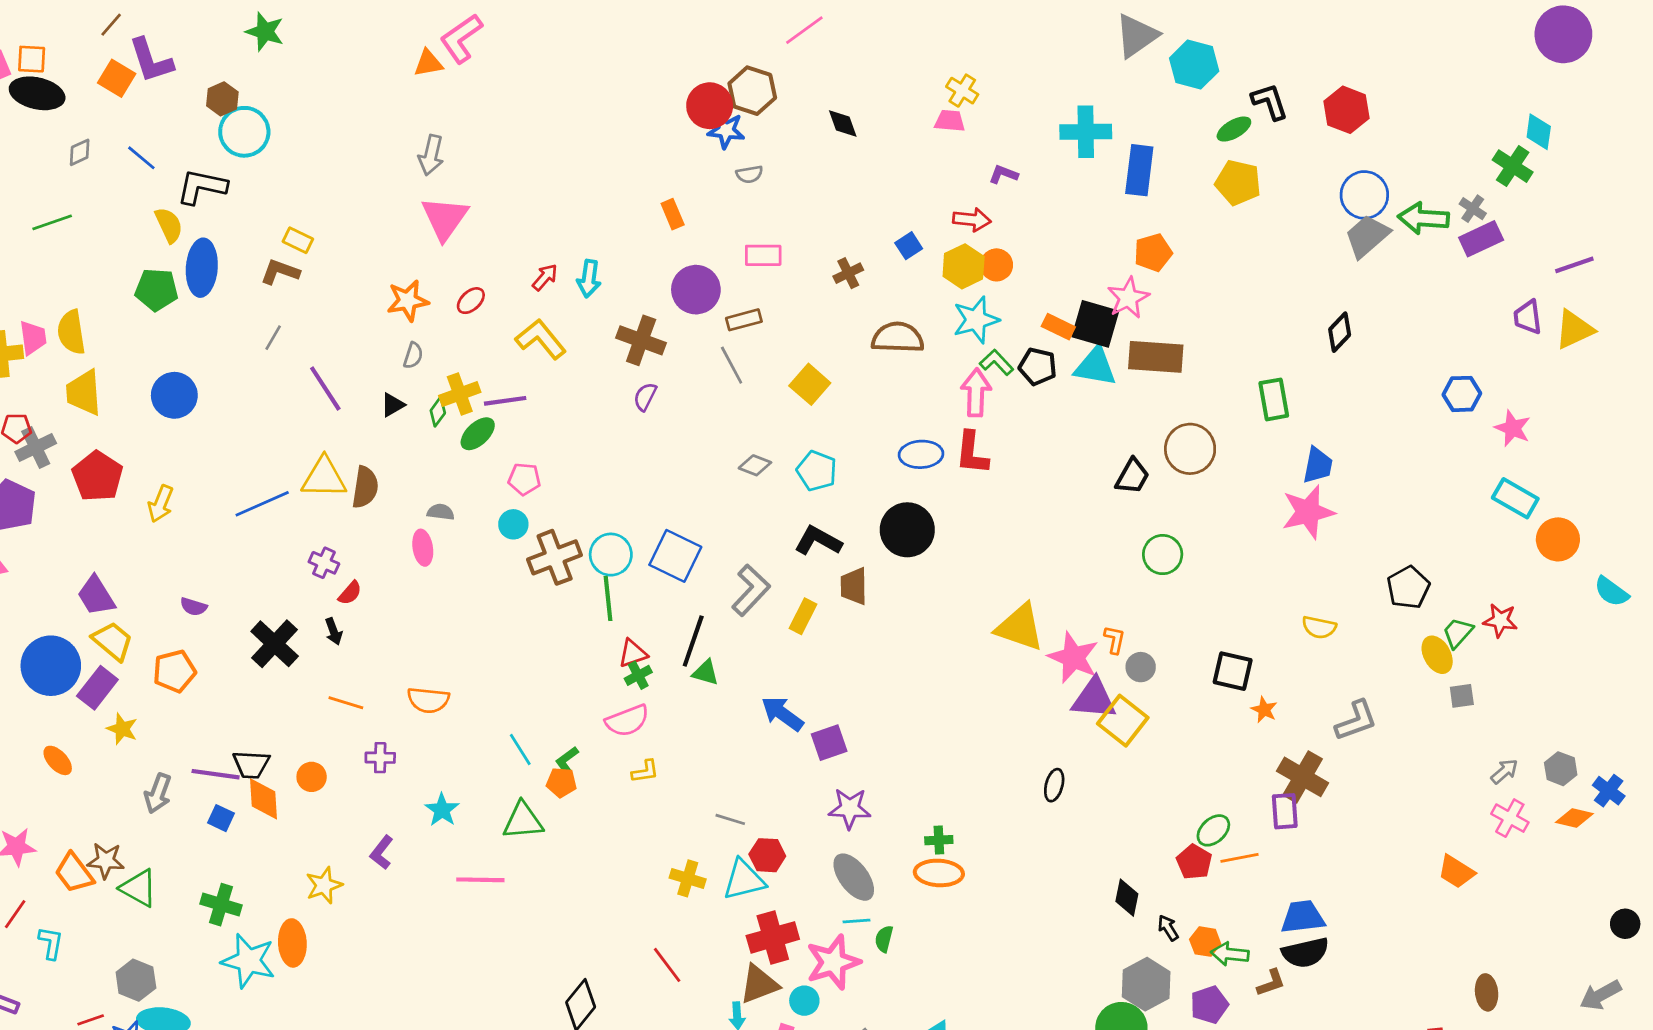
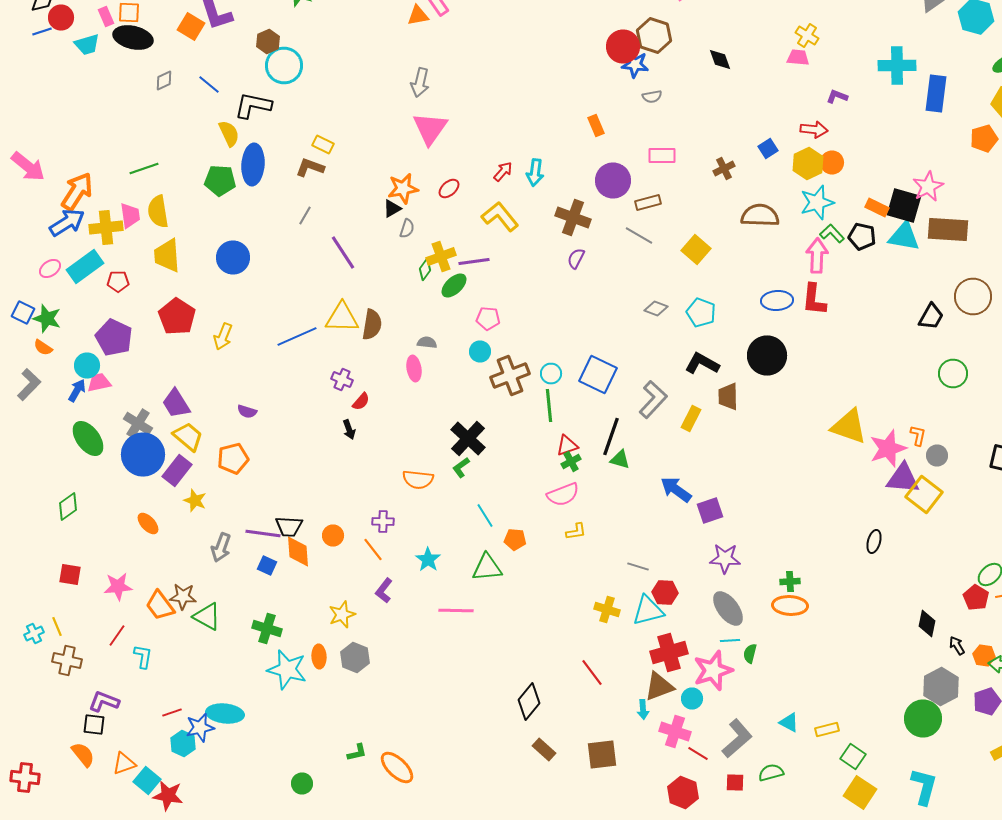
green line: (52, 222) -> (144, 168), moved
orange pentagon: (1153, 253) -> (984, 138), moved
gray line: (732, 365) -> (639, 236), turned -32
black triangle: (393, 405) -> (392, 208), moved
gray cross: (36, 447) -> (138, 424), moved, turned -32
cyan circle: (611, 555) -> (551, 374), size x0.7
black cross: (275, 644) -> (468, 438), moved
pink star: (1073, 657) -> (888, 448), turned 30
orange line: (346, 703) -> (373, 550), moved, turned 35
green L-shape: (567, 760) -> (461, 468), moved
orange ellipse: (292, 943) -> (319, 656), size x0.7
gray hexagon: (136, 980) -> (355, 658), moved

